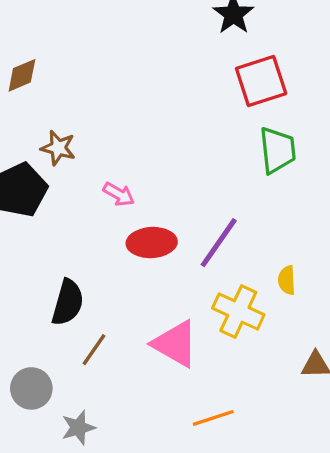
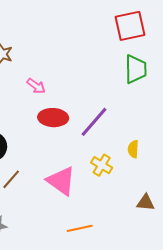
yellow cross: (238, 311) -> (102, 165), size x0.7

